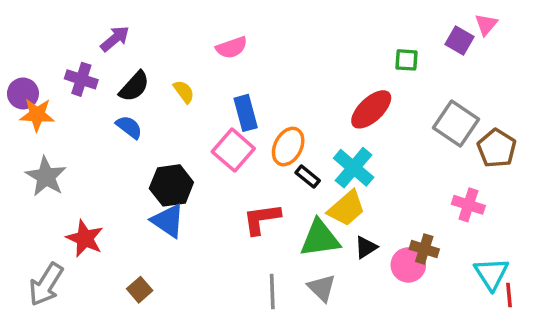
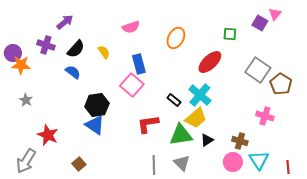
orange ellipse: (288, 147) -> (176, 38), moved
gray star: (46, 177) -> (26, 100), size x0.6
pink circle: (408, 265) -> (233, 162), moved
cyan triangle: (491, 274) -> (259, 160), moved

